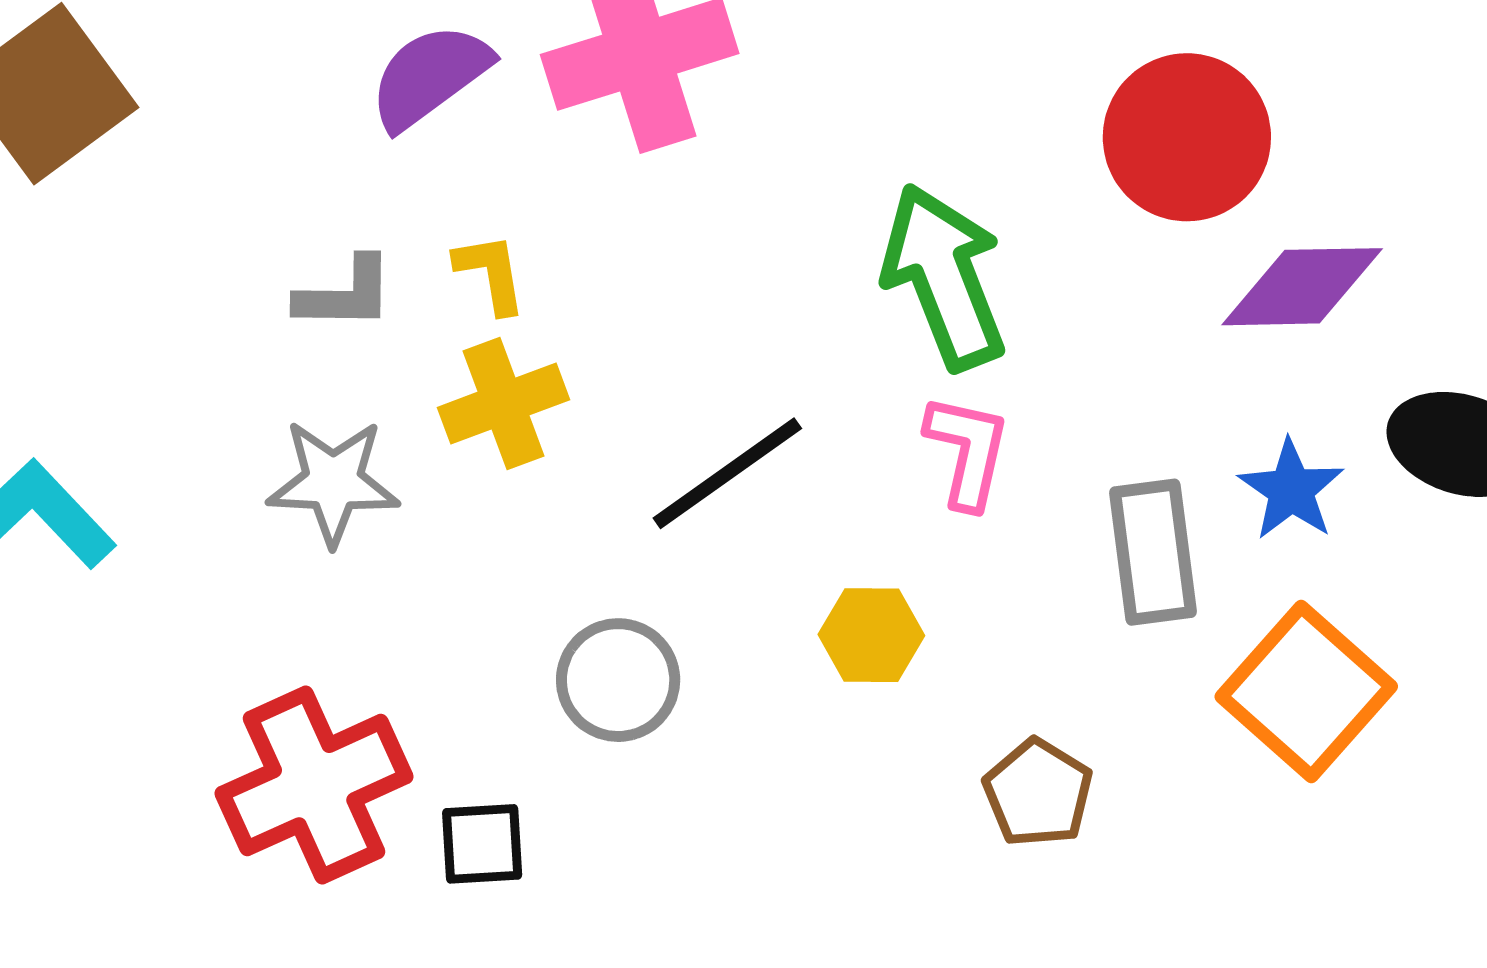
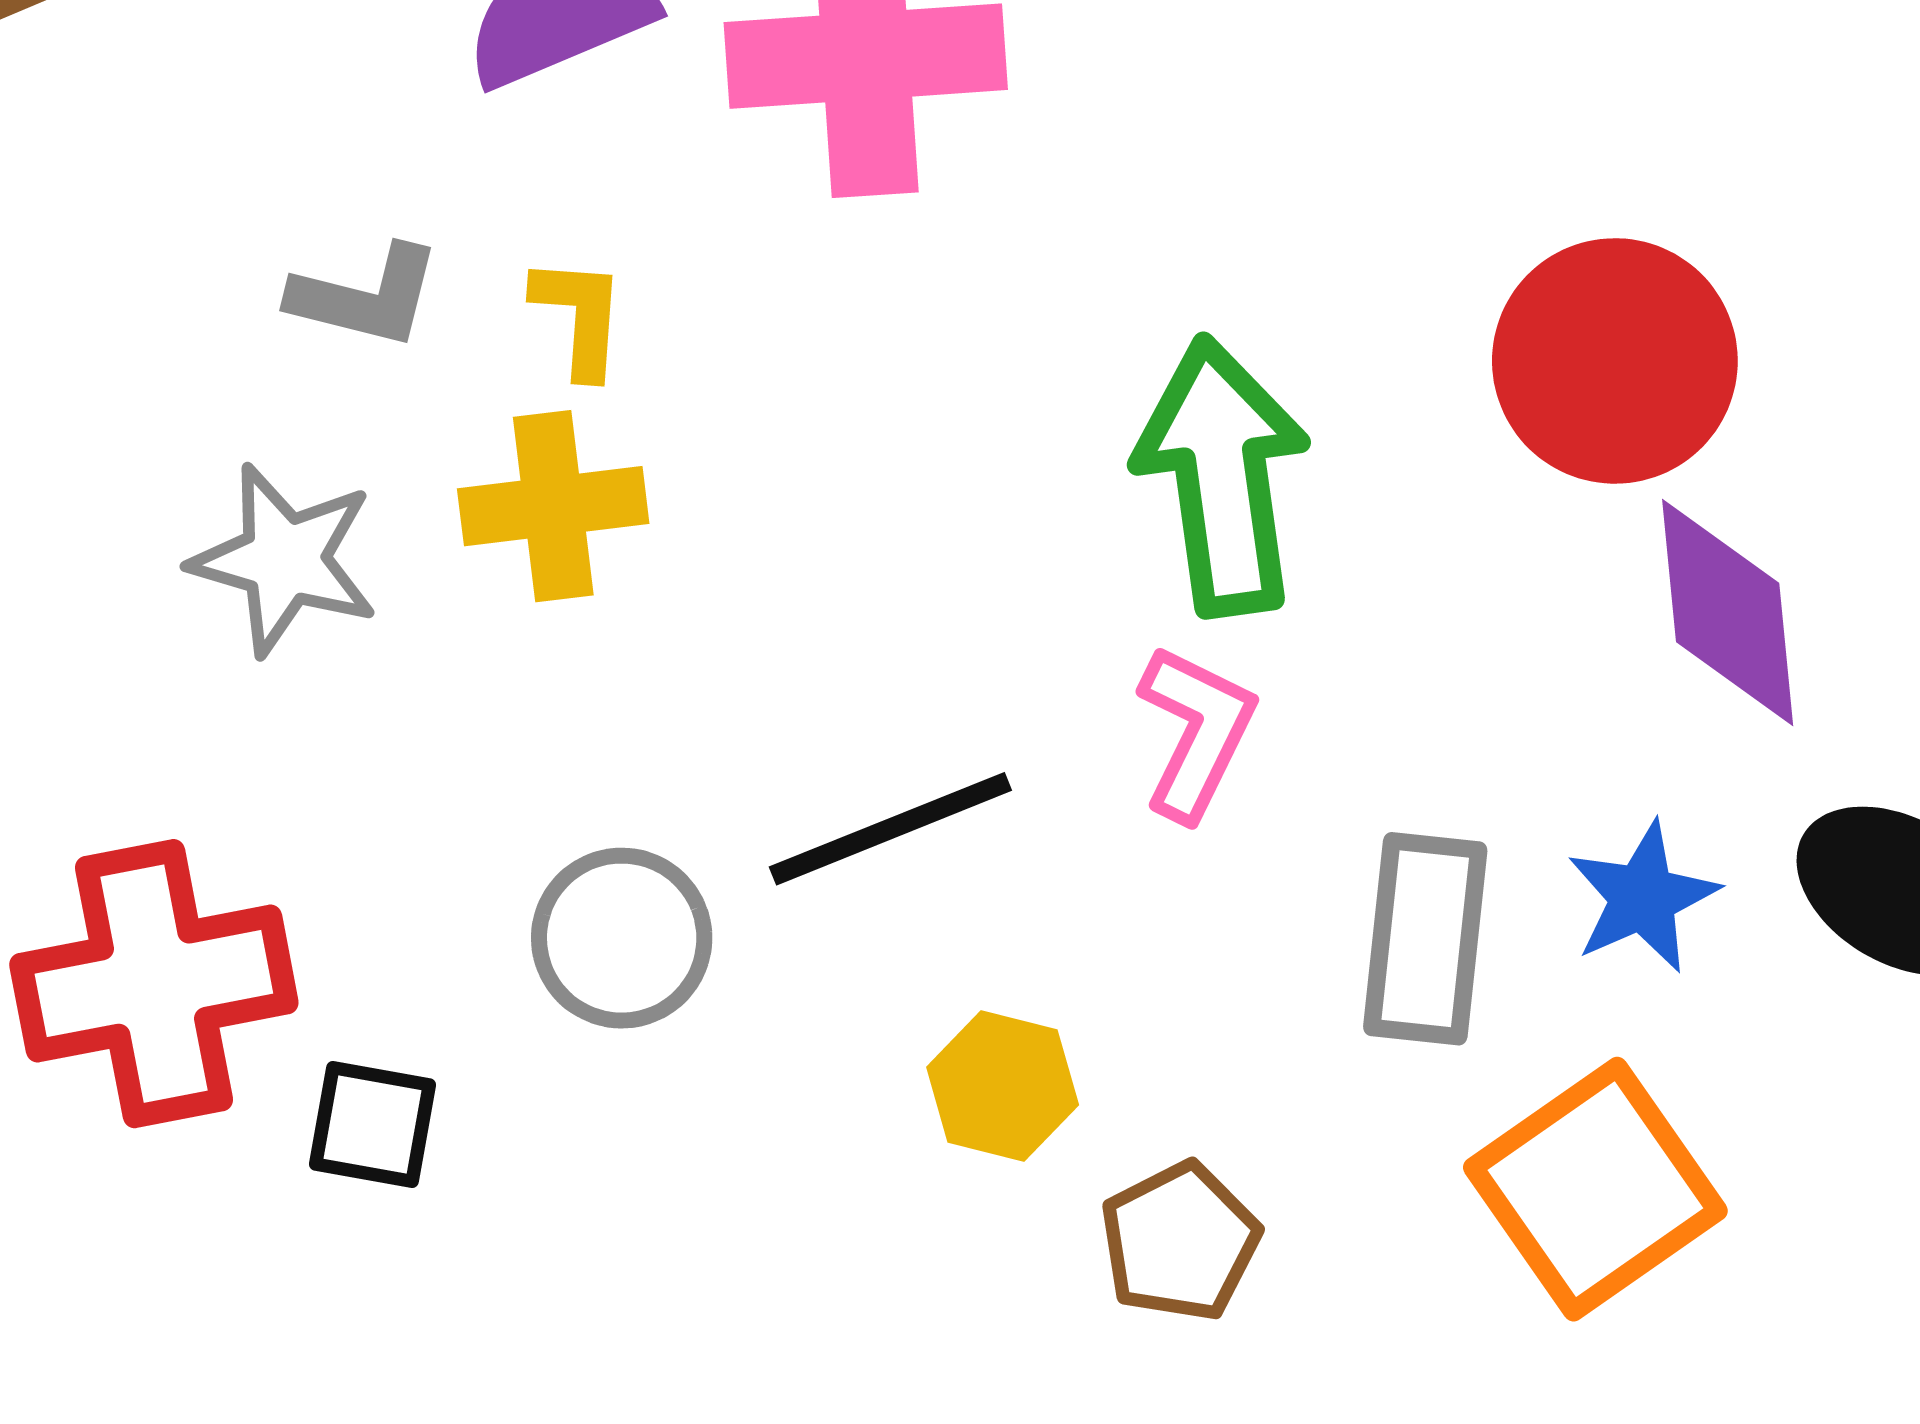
purple diamond: (1302, 287) -> (1728, 613), turned 72
black line: (727, 473) -> (890, 829), moved
yellow hexagon: (871, 635) -> (1003, 1086), moved

